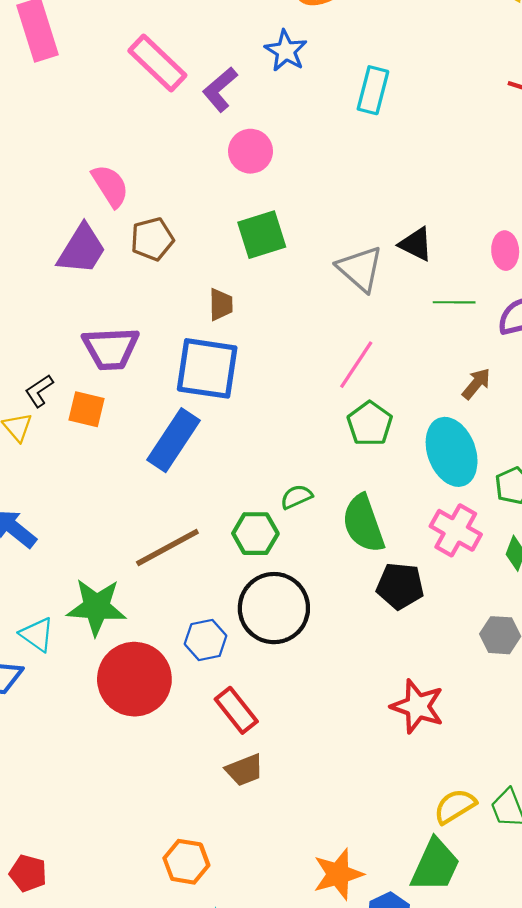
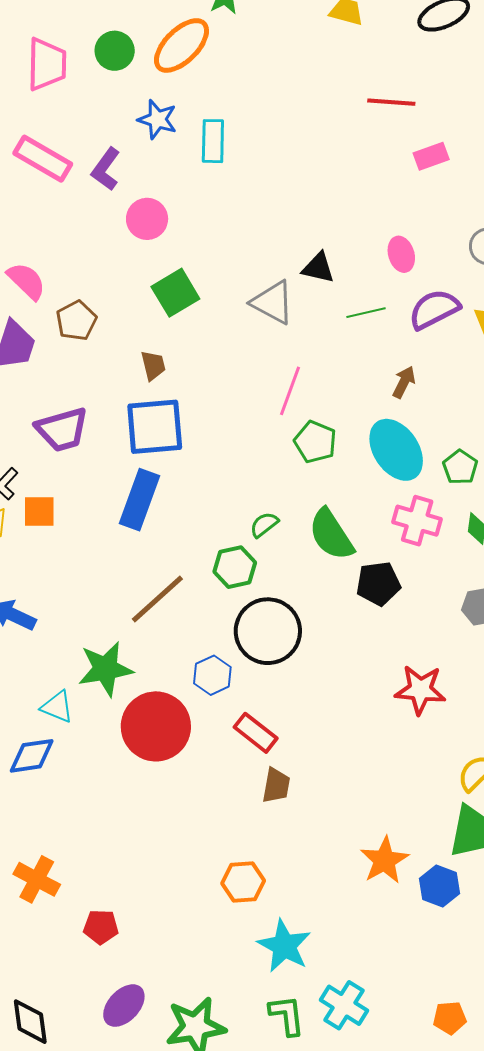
cyan rectangle: (373, 90) -> (213, 141), moved
orange square: (87, 409) -> (39, 511), moved
brown trapezoid: (244, 770) -> (276, 786), turned -45

